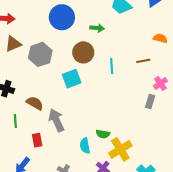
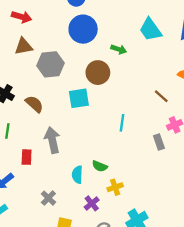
brown line: (143, 61) -> (161, 96), turned 40
cyan line: (112, 66) -> (122, 123), moved
gray rectangle: (150, 101) -> (159, 142), turned -48
brown semicircle: (35, 103) -> (34, 104), moved
yellow cross: (120, 149) -> (115, 187), size x0.6

